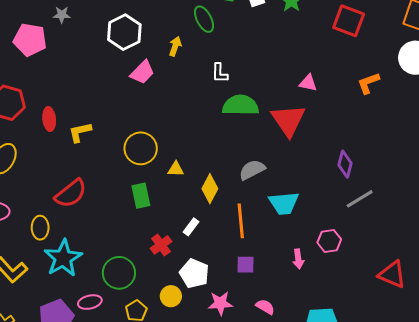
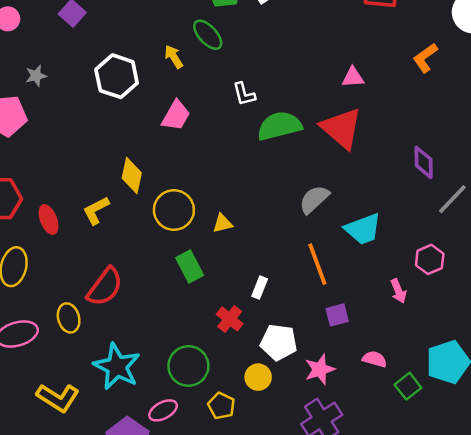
yellow arrow: (175, 46) -> (174, 57), moved, turned -36
pink trapezoid: (142, 72) -> (176, 115), moved
red ellipse: (49, 119) -> (49, 219), moved
yellow diamond: (210, 189) -> (132, 176), moved
yellow ellipse: (40, 228) -> (69, 318), moved

